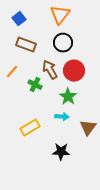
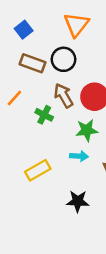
black circle: (63, 43) -> (64, 59), moved
green star: (68, 97) -> (87, 130), turned 30

